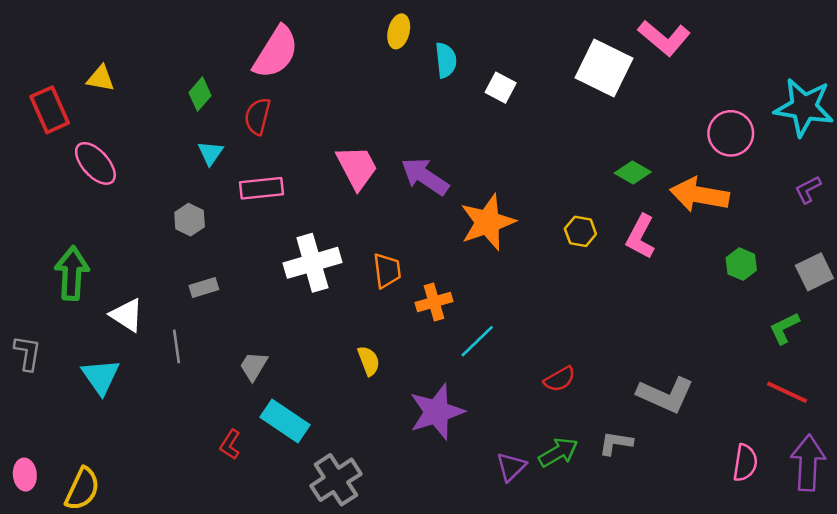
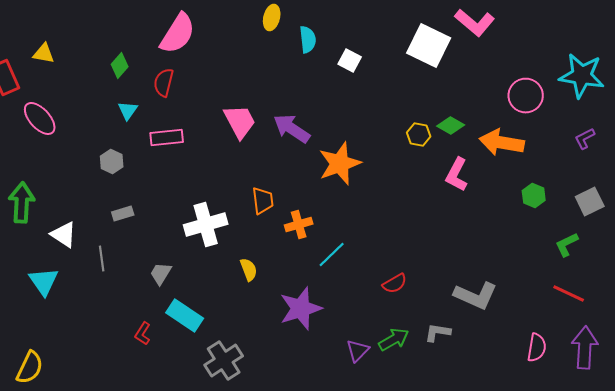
yellow hexagon: (580, 231) -> (419, 134), moved
white cross: (312, 263) -> (206, 224), moved

